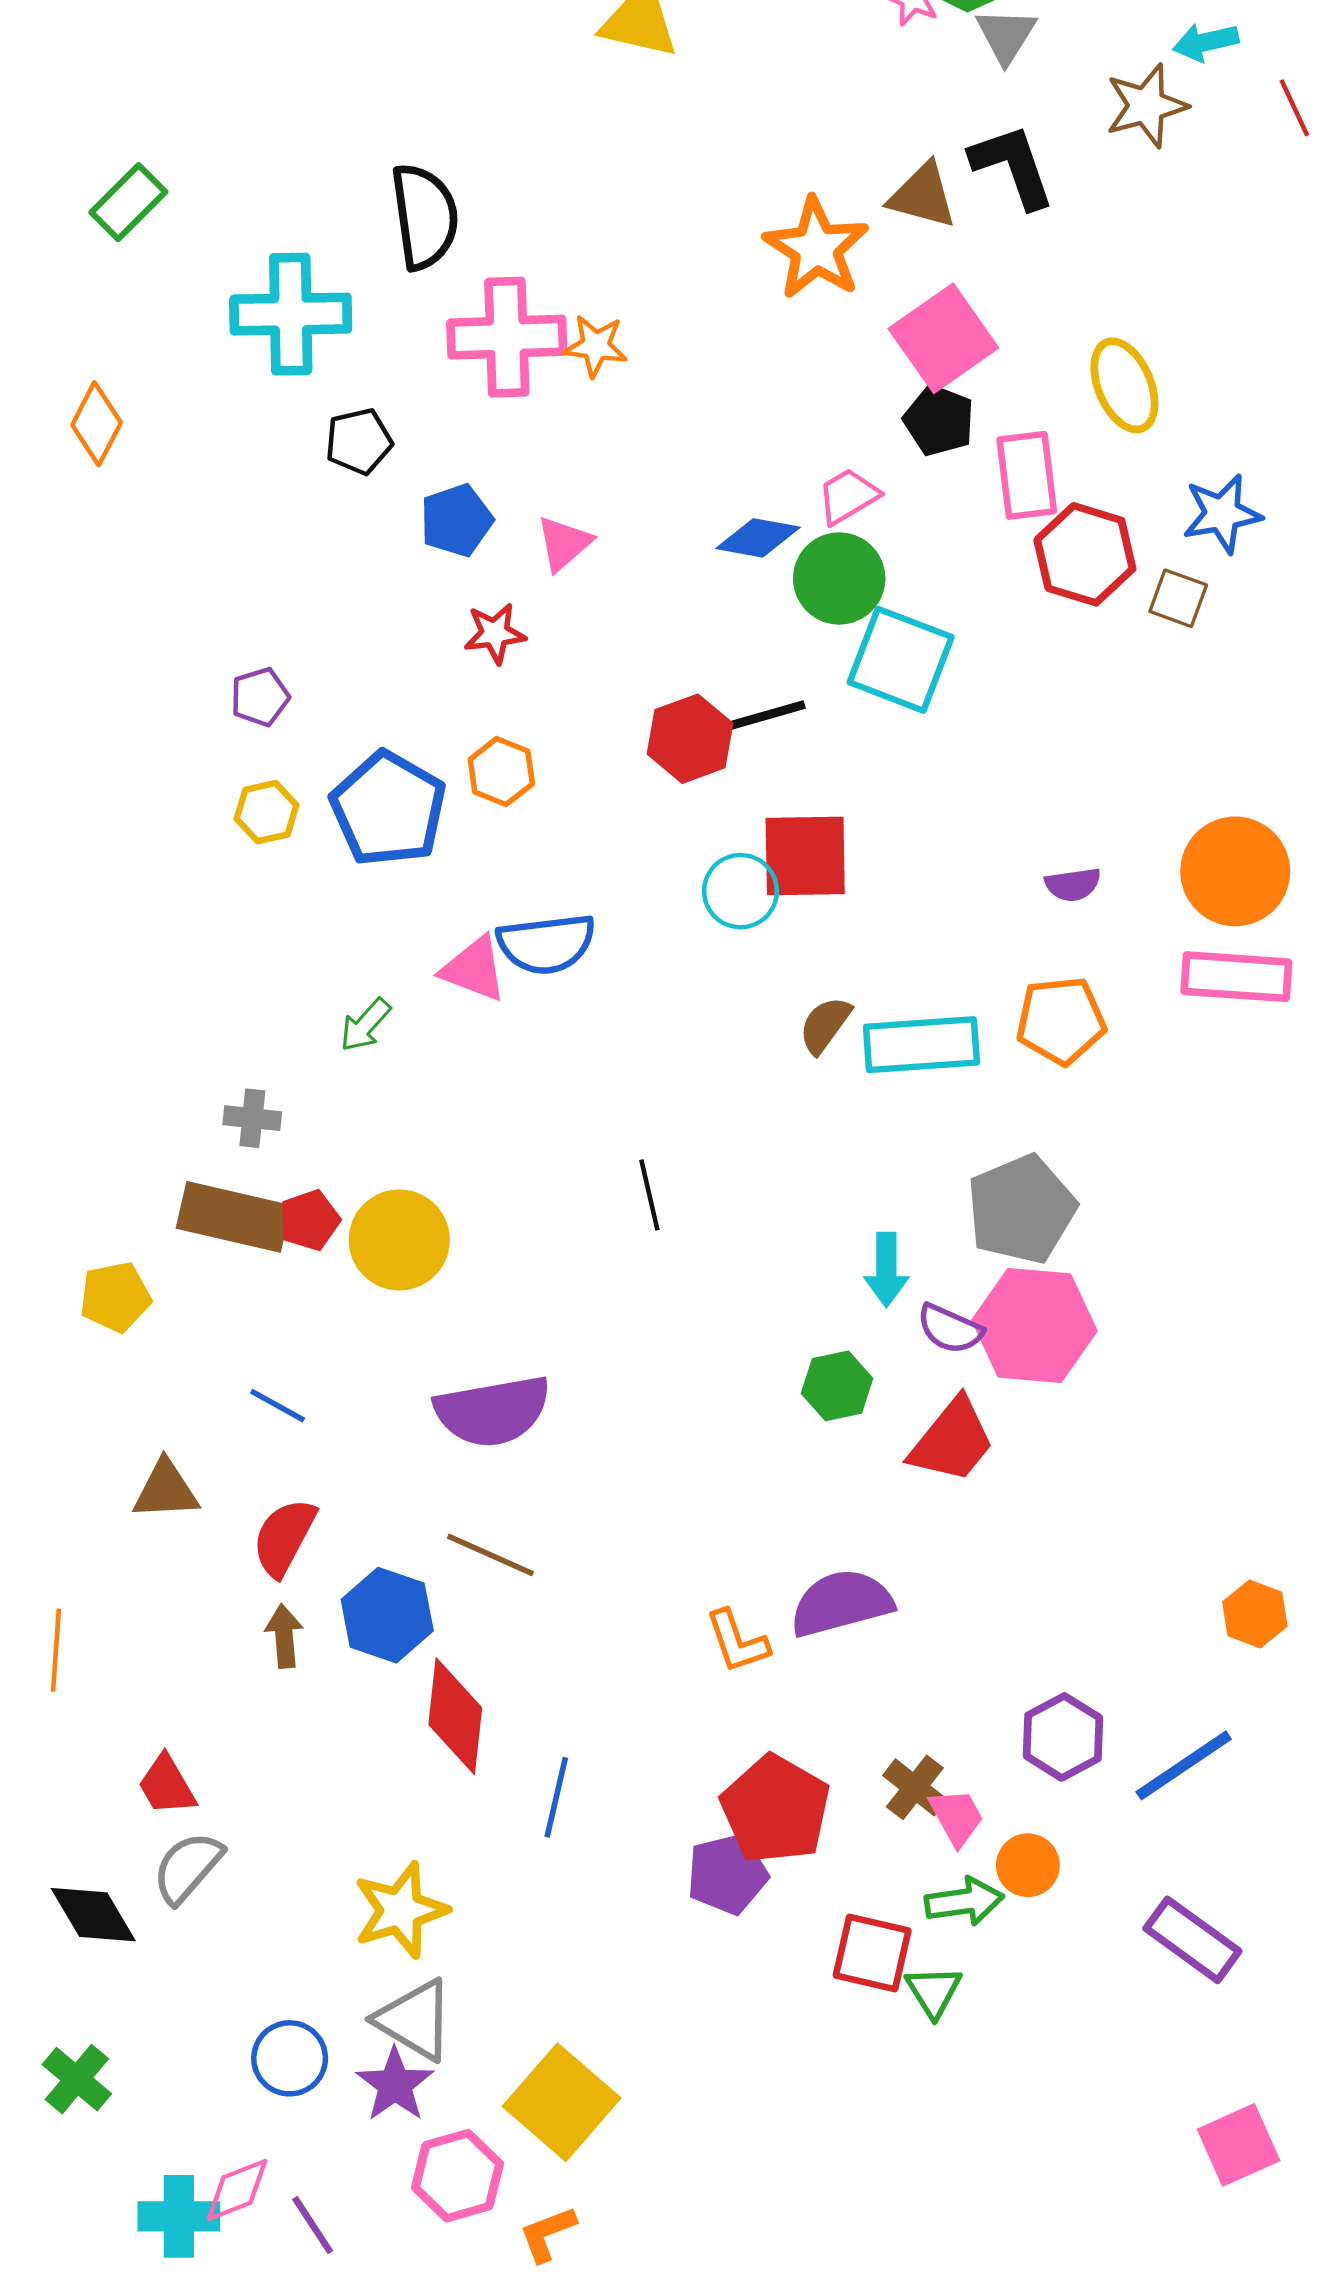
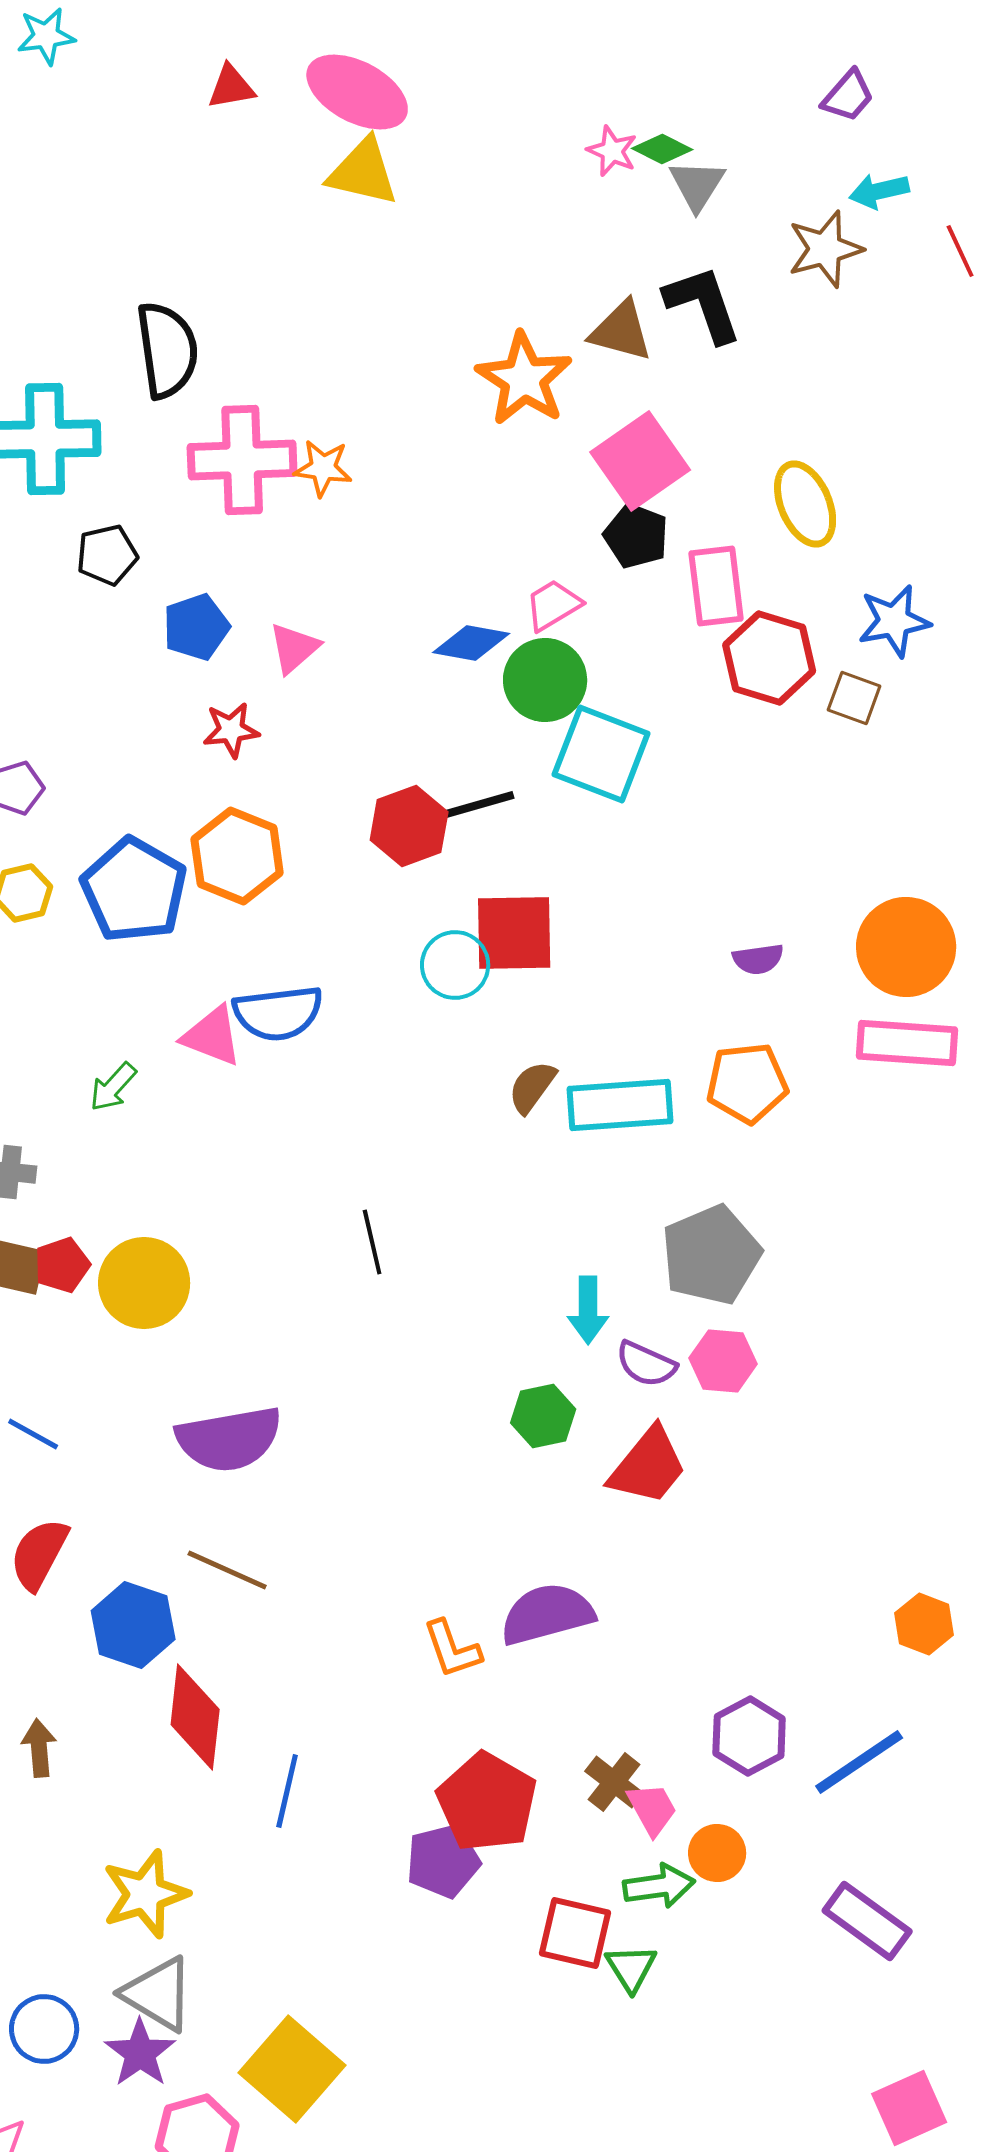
orange hexagon: (501, 772) -> (237, 856), size x1.5
pink hexagon: (1034, 1326) -> (723, 1361), size x0.6
brown arrow: (284, 1636) -> (39, 1748), moved

